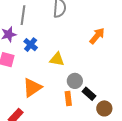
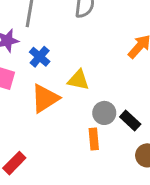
orange triangle: (32, 88) -> (45, 98), moved
black rectangle: (89, 94) -> (130, 120), moved

